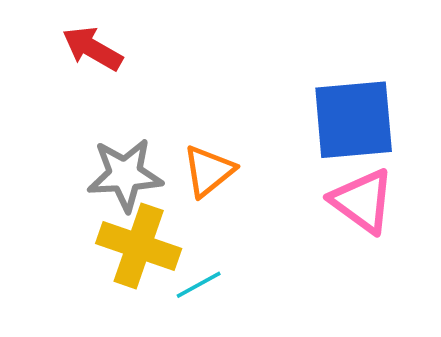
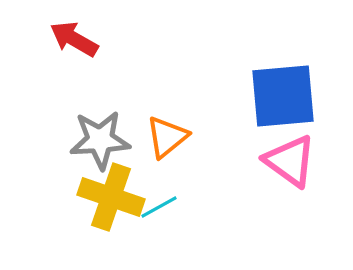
cyan line: (199, 285) -> (159, 207), moved

